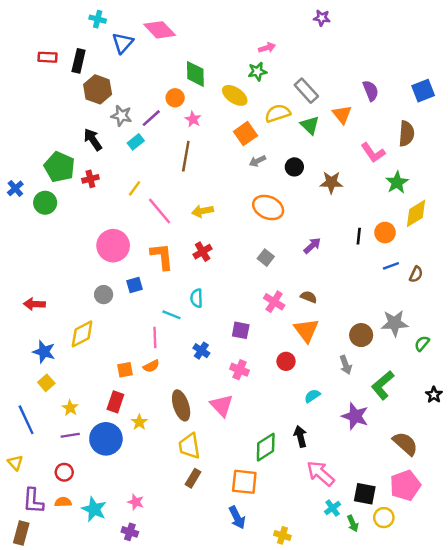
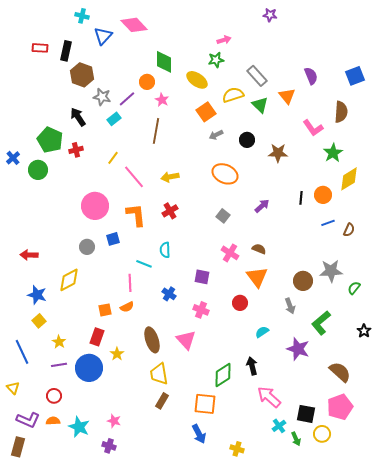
purple L-shape: (33, 501) -> (28, 420), turned -70

